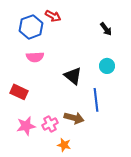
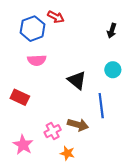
black arrow: (106, 29) -> (112, 31), turned 56
pink star: (26, 126) -> (23, 145), moved, turned -30

